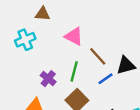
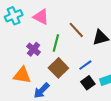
pink triangle: (74, 36) -> (41, 17), moved
blue line: (106, 79) -> (85, 65), moved

